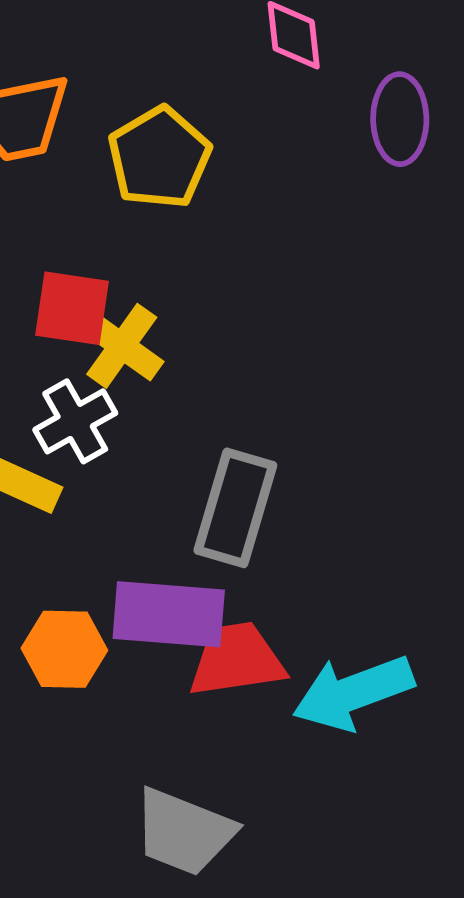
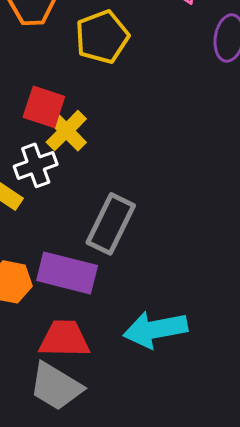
red trapezoid: (237, 660) -> (64, 339), moved

